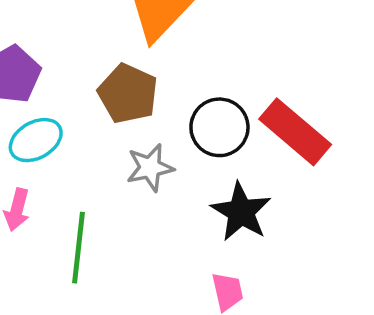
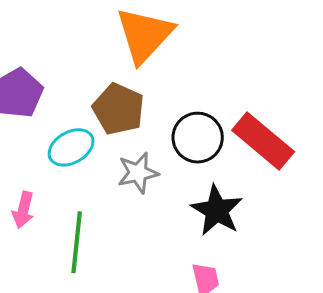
cyan ellipse: (36, 140) -> (71, 147), moved

